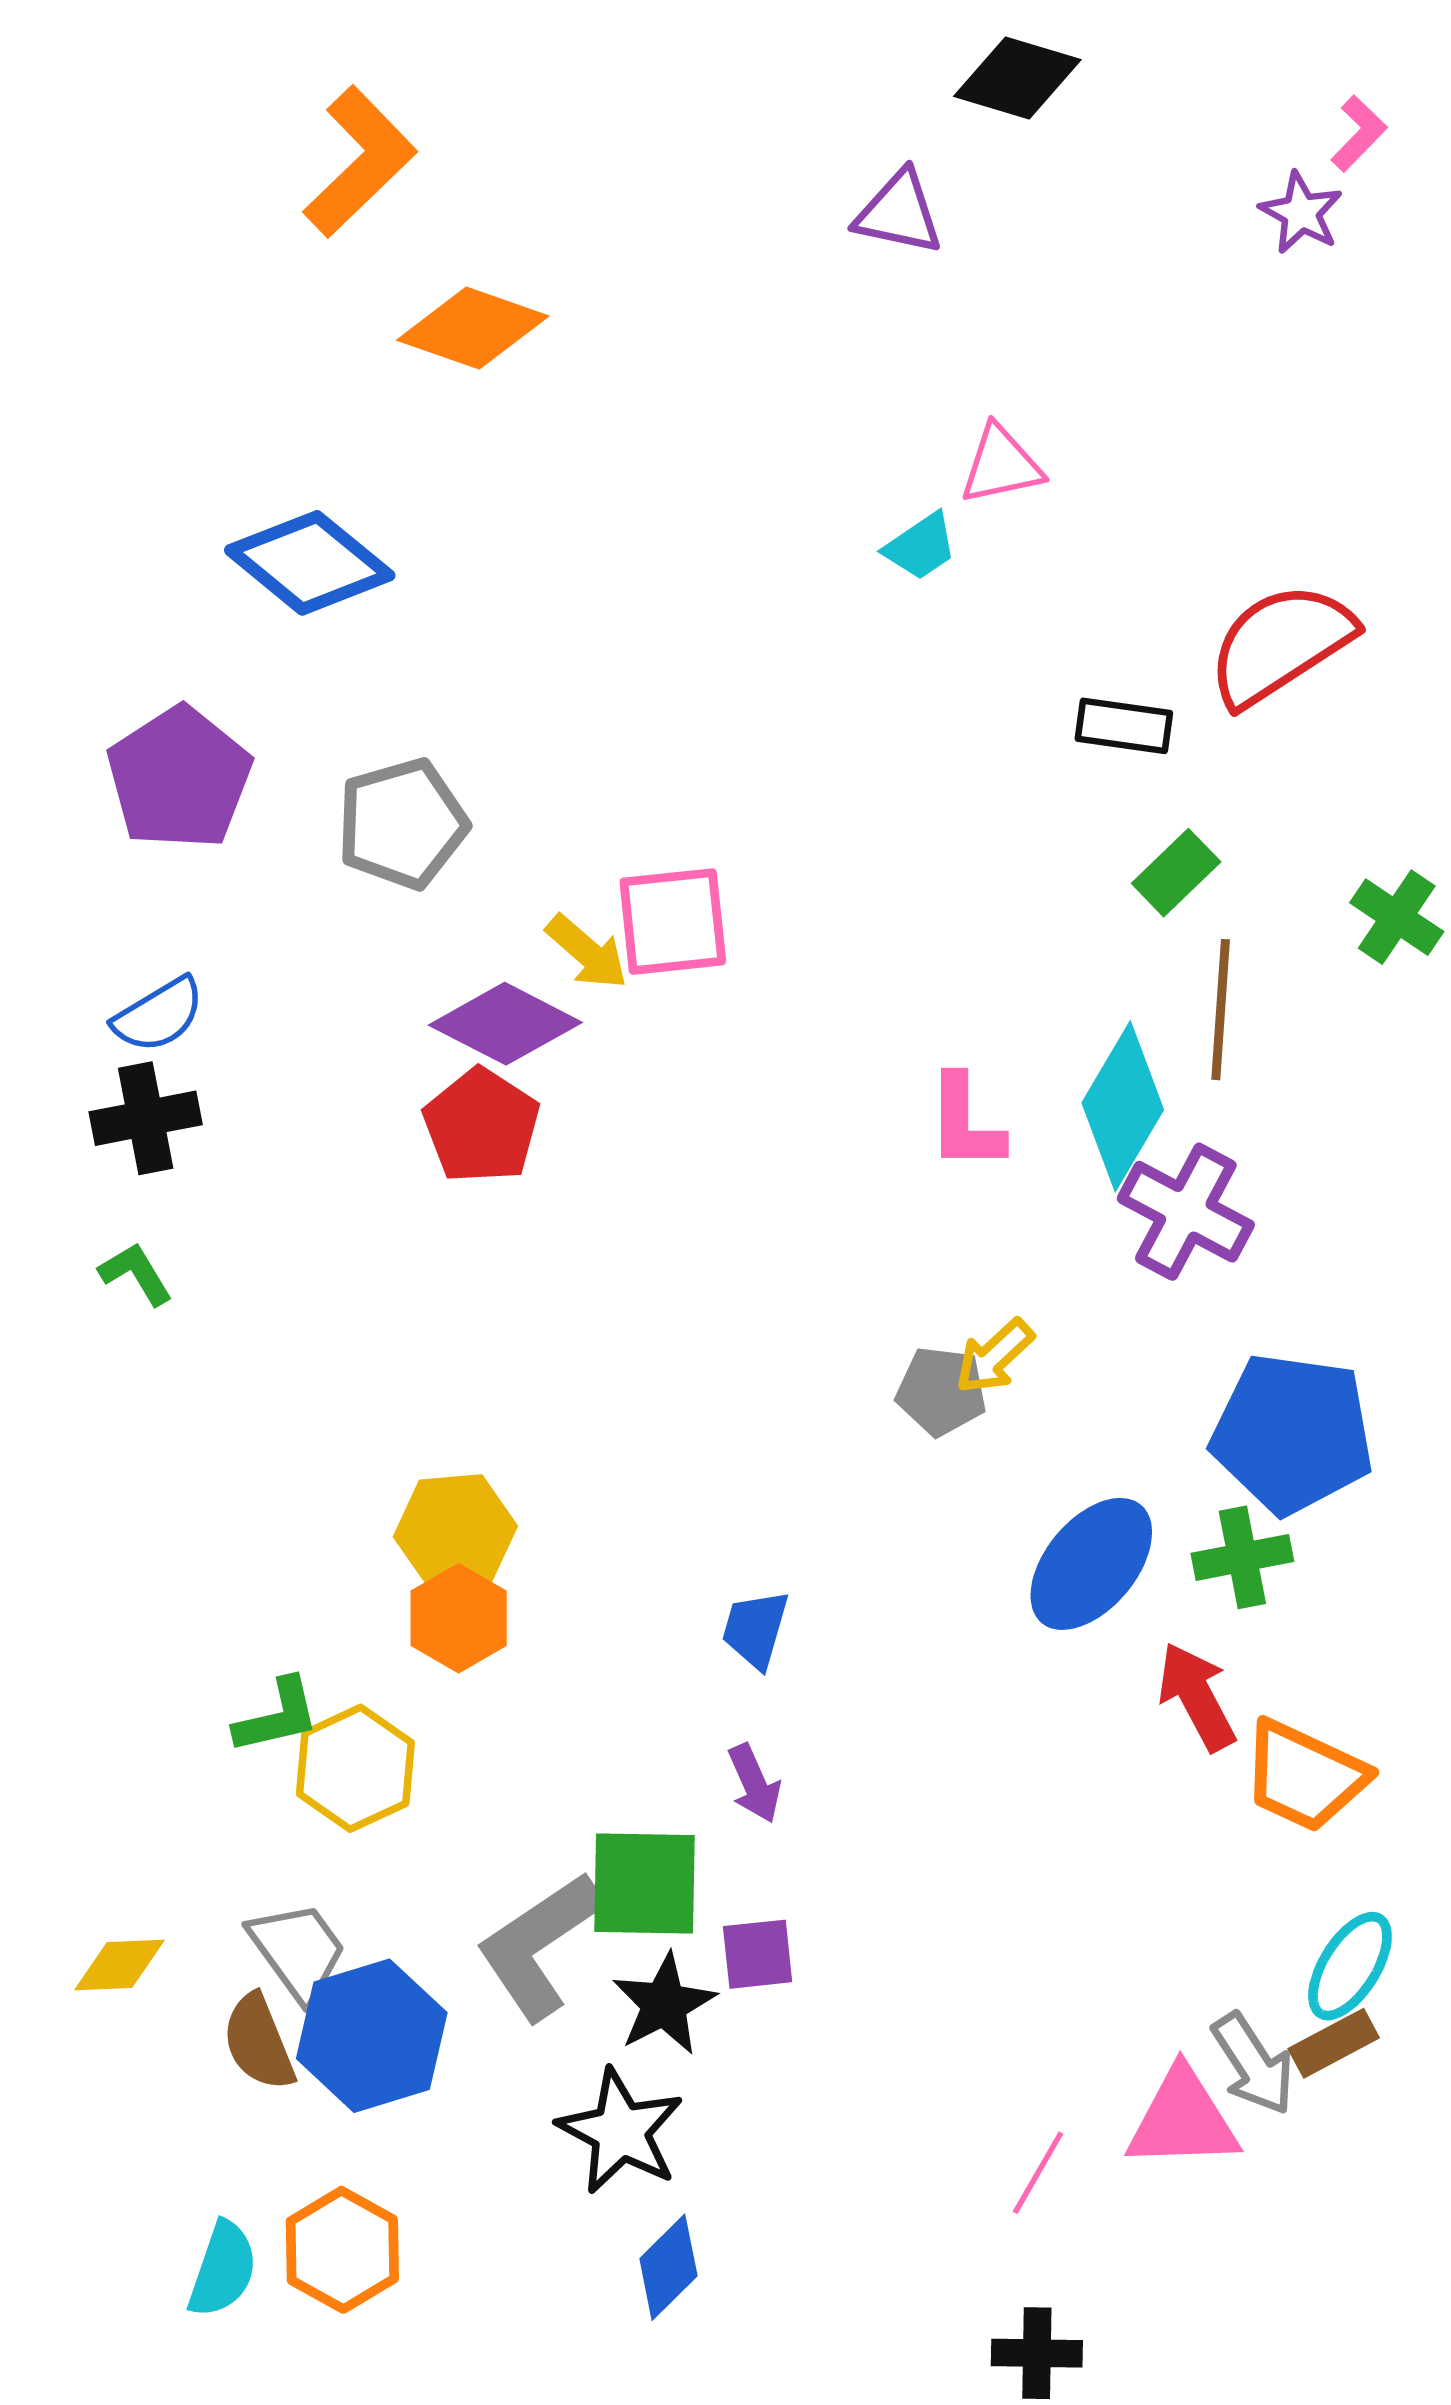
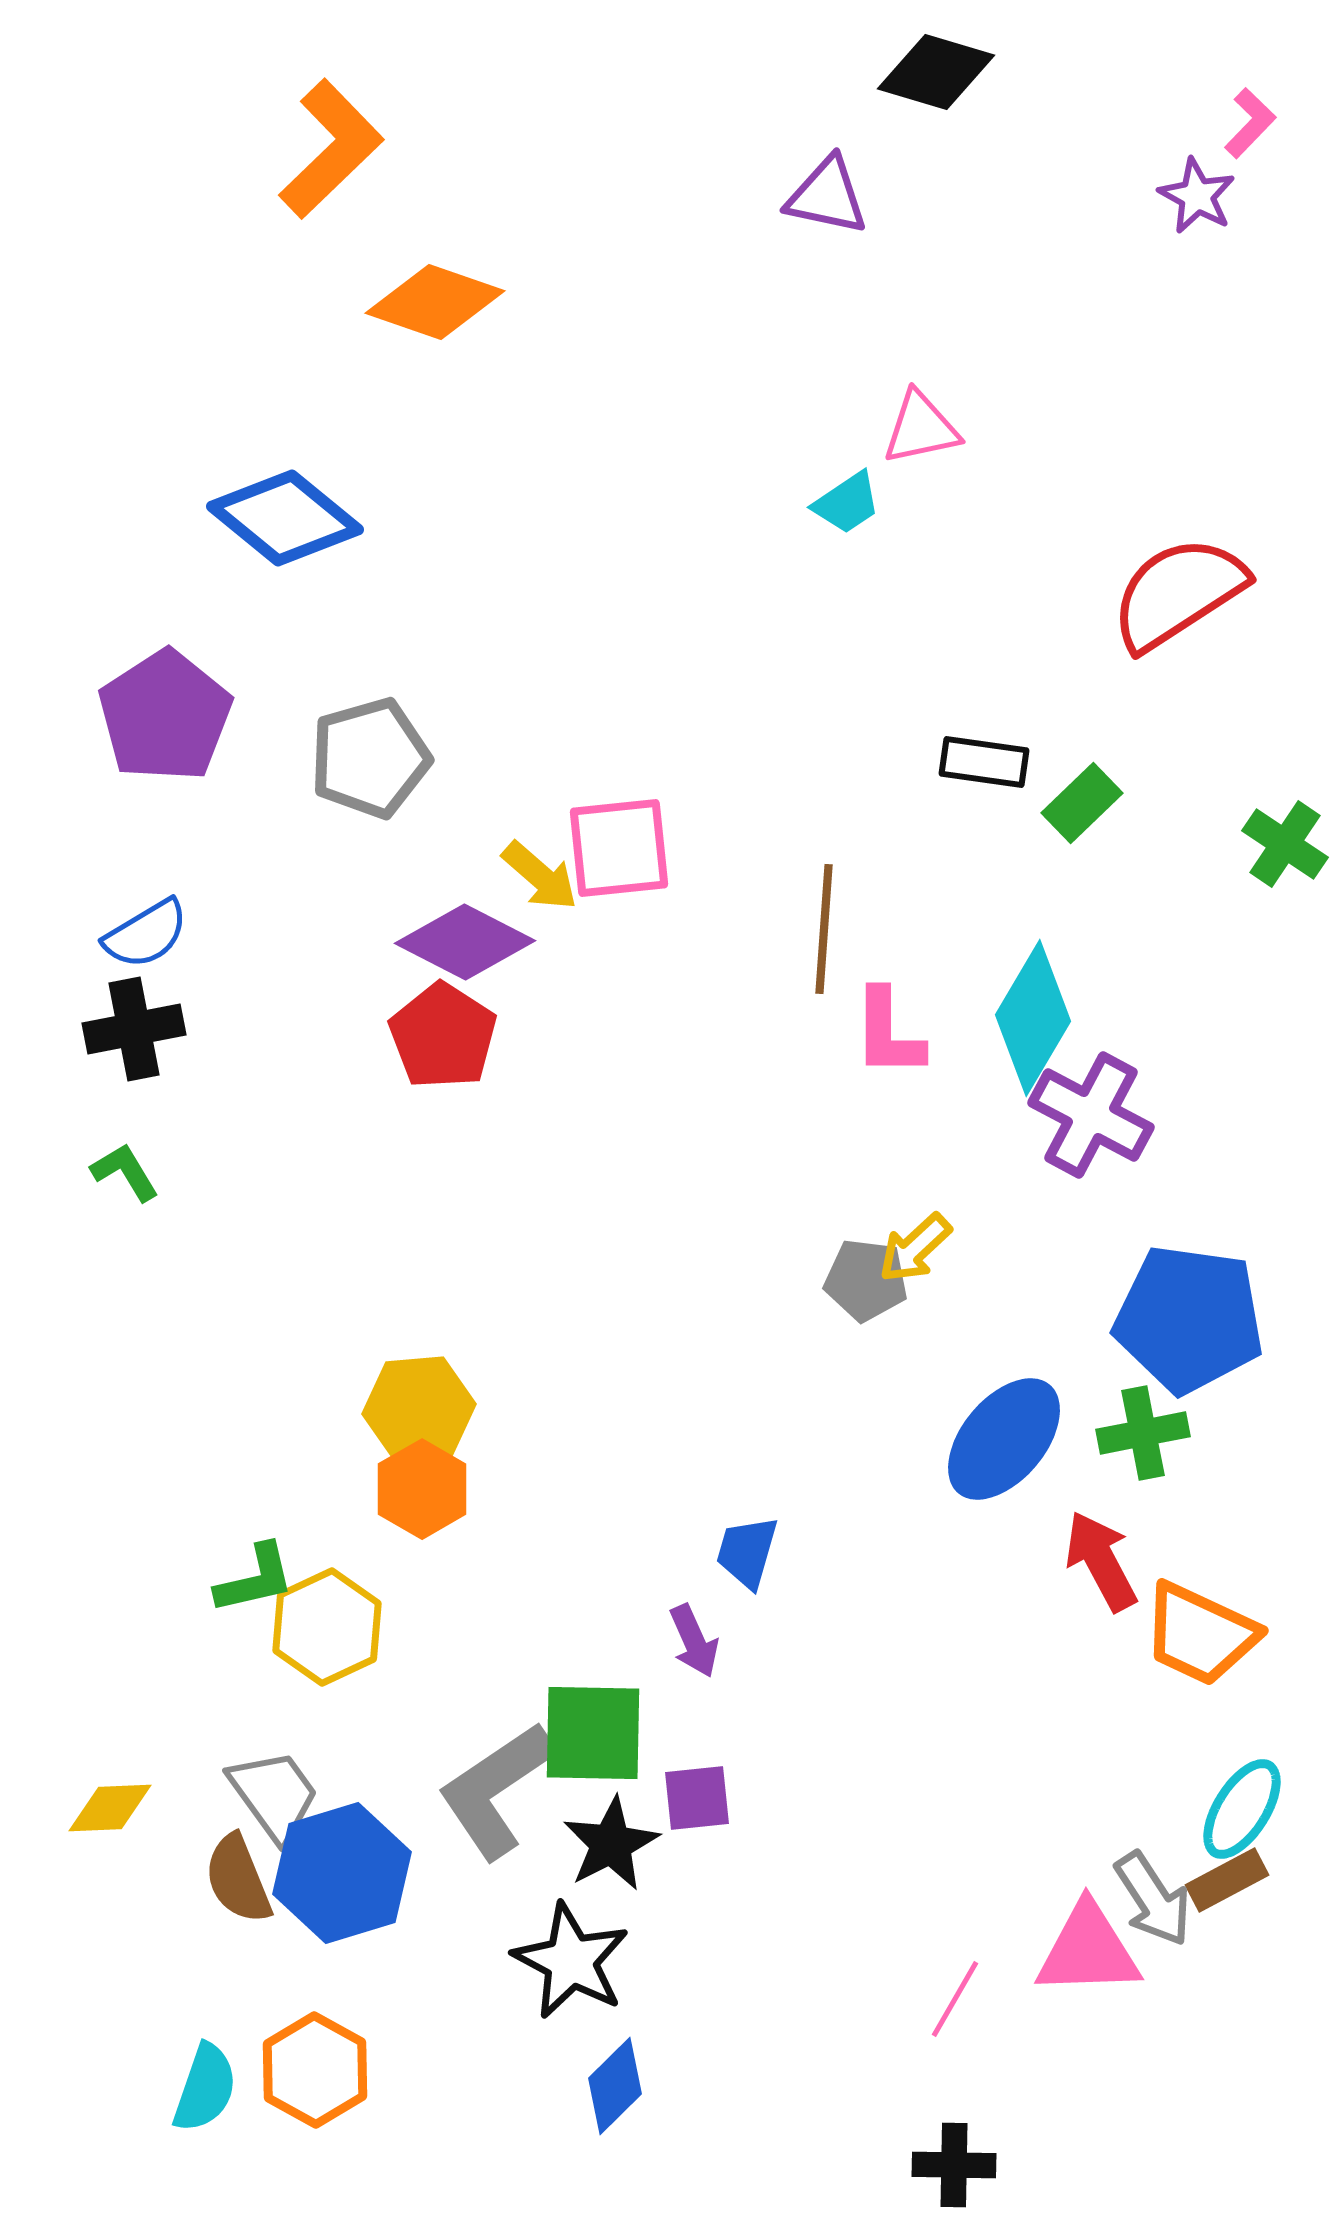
black rectangle: (1124, 726) -> (984, 762), moved
brown line: (1221, 1010) -> (824, 929), moved
blue trapezoid: (755, 1629) -> (747, 1552), moved

